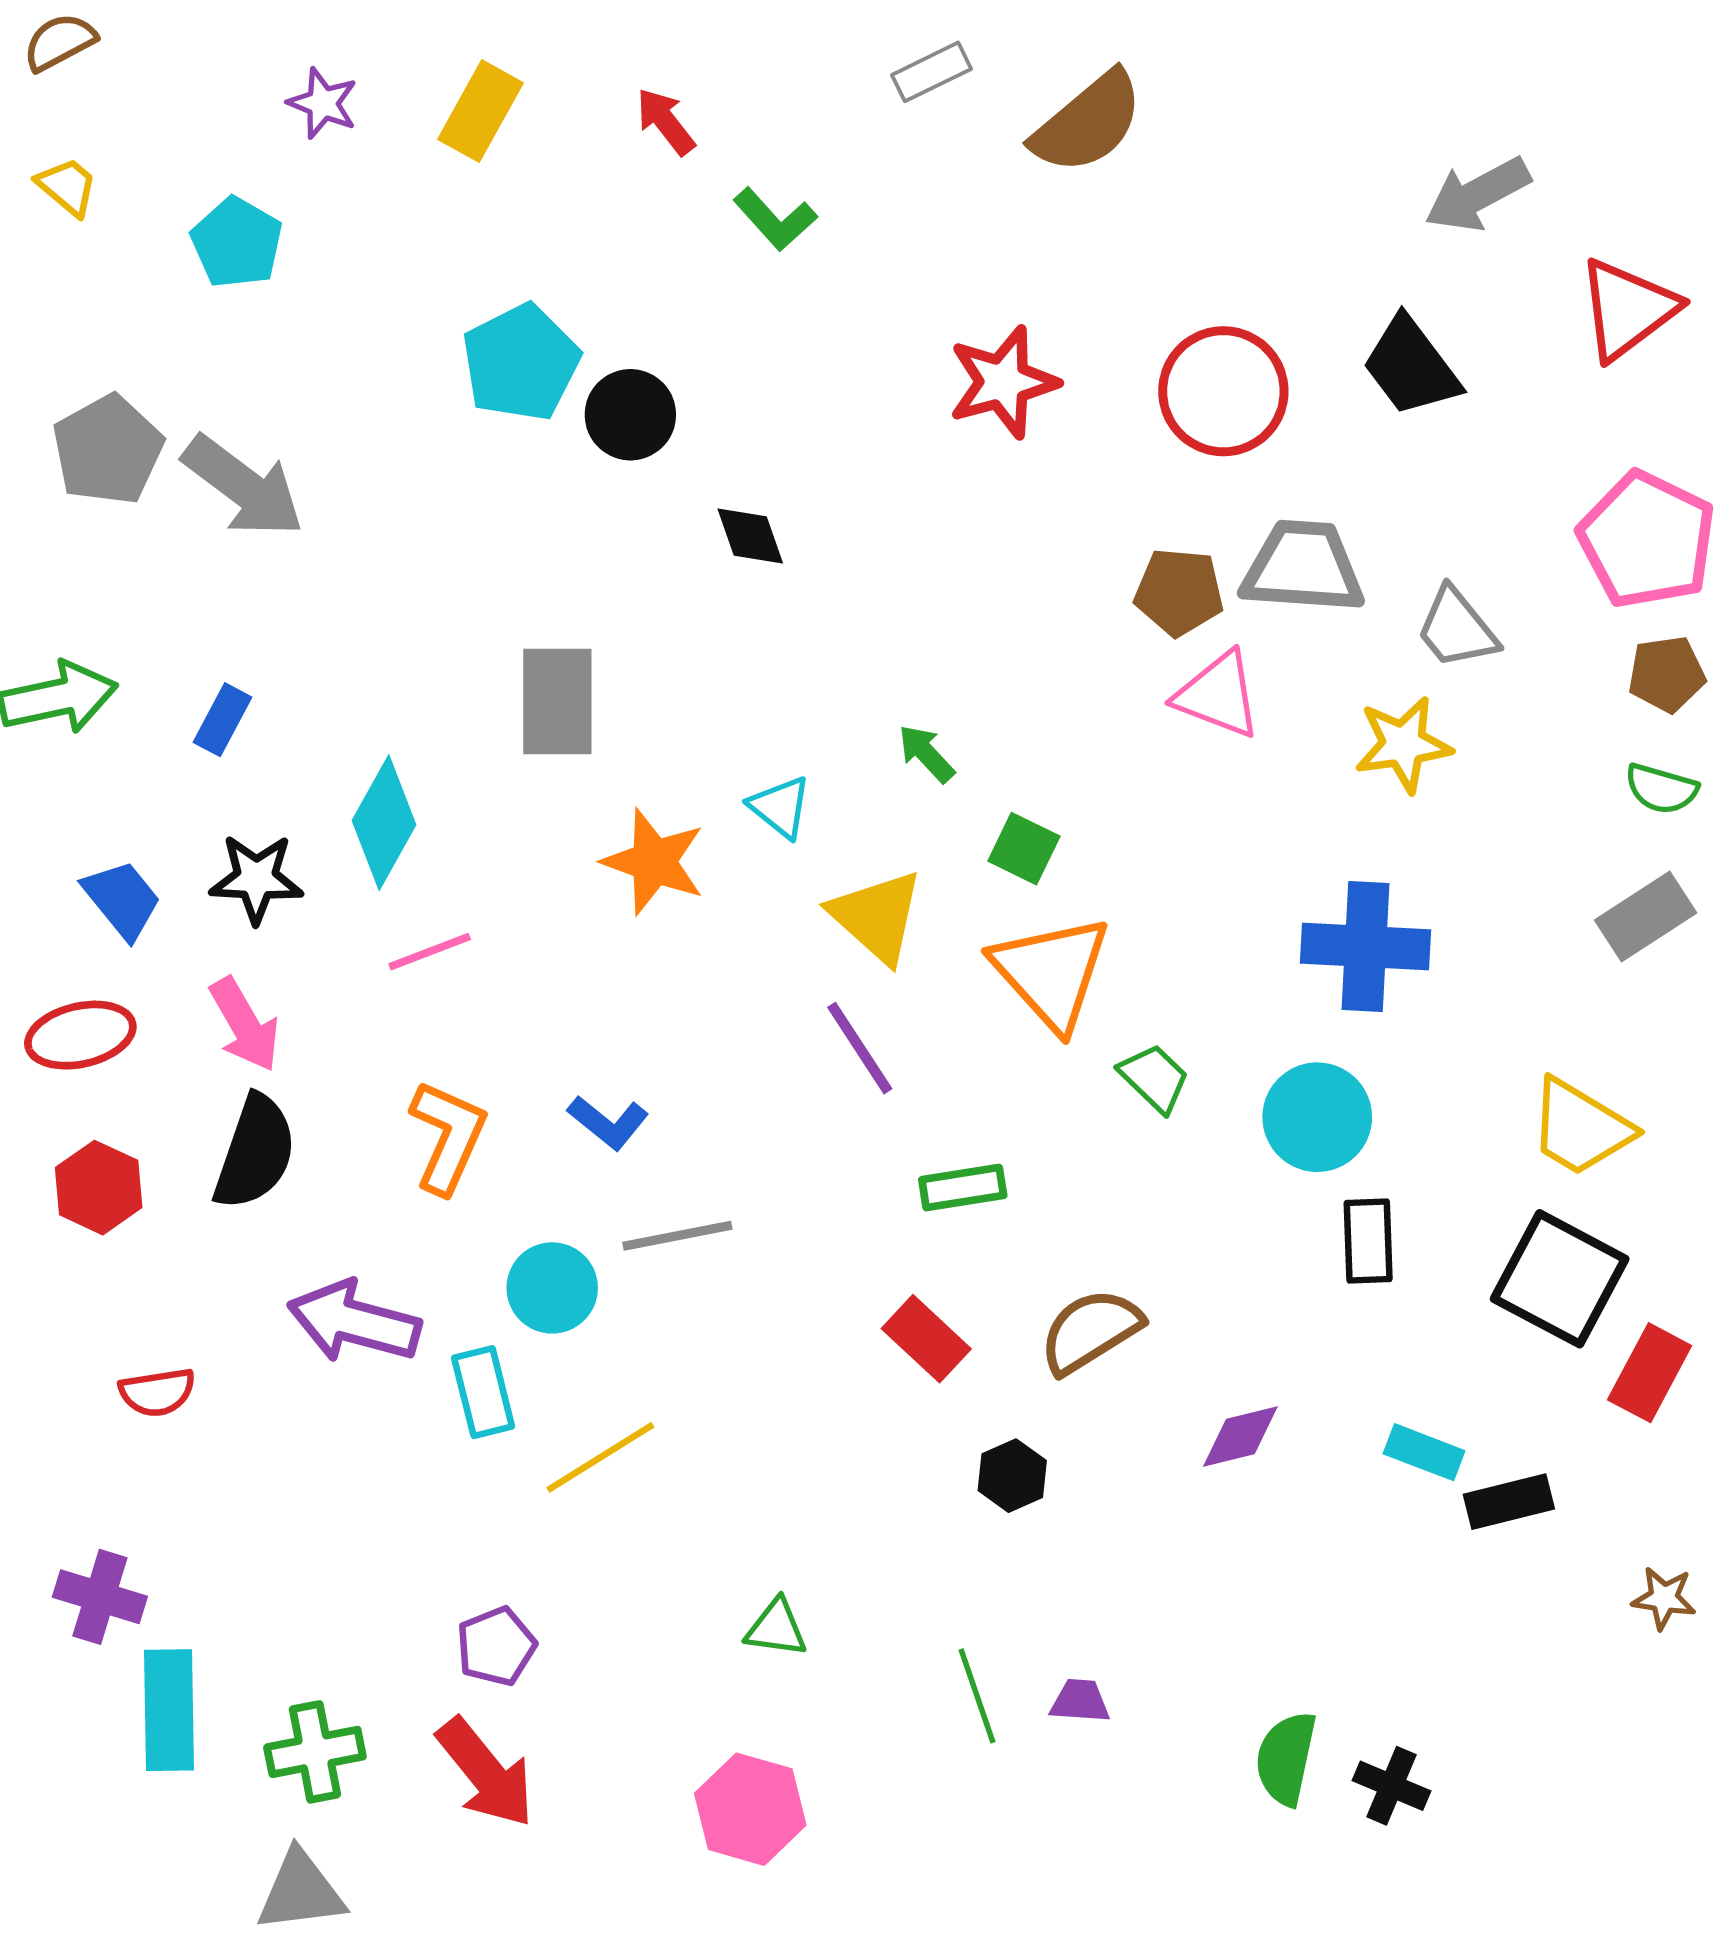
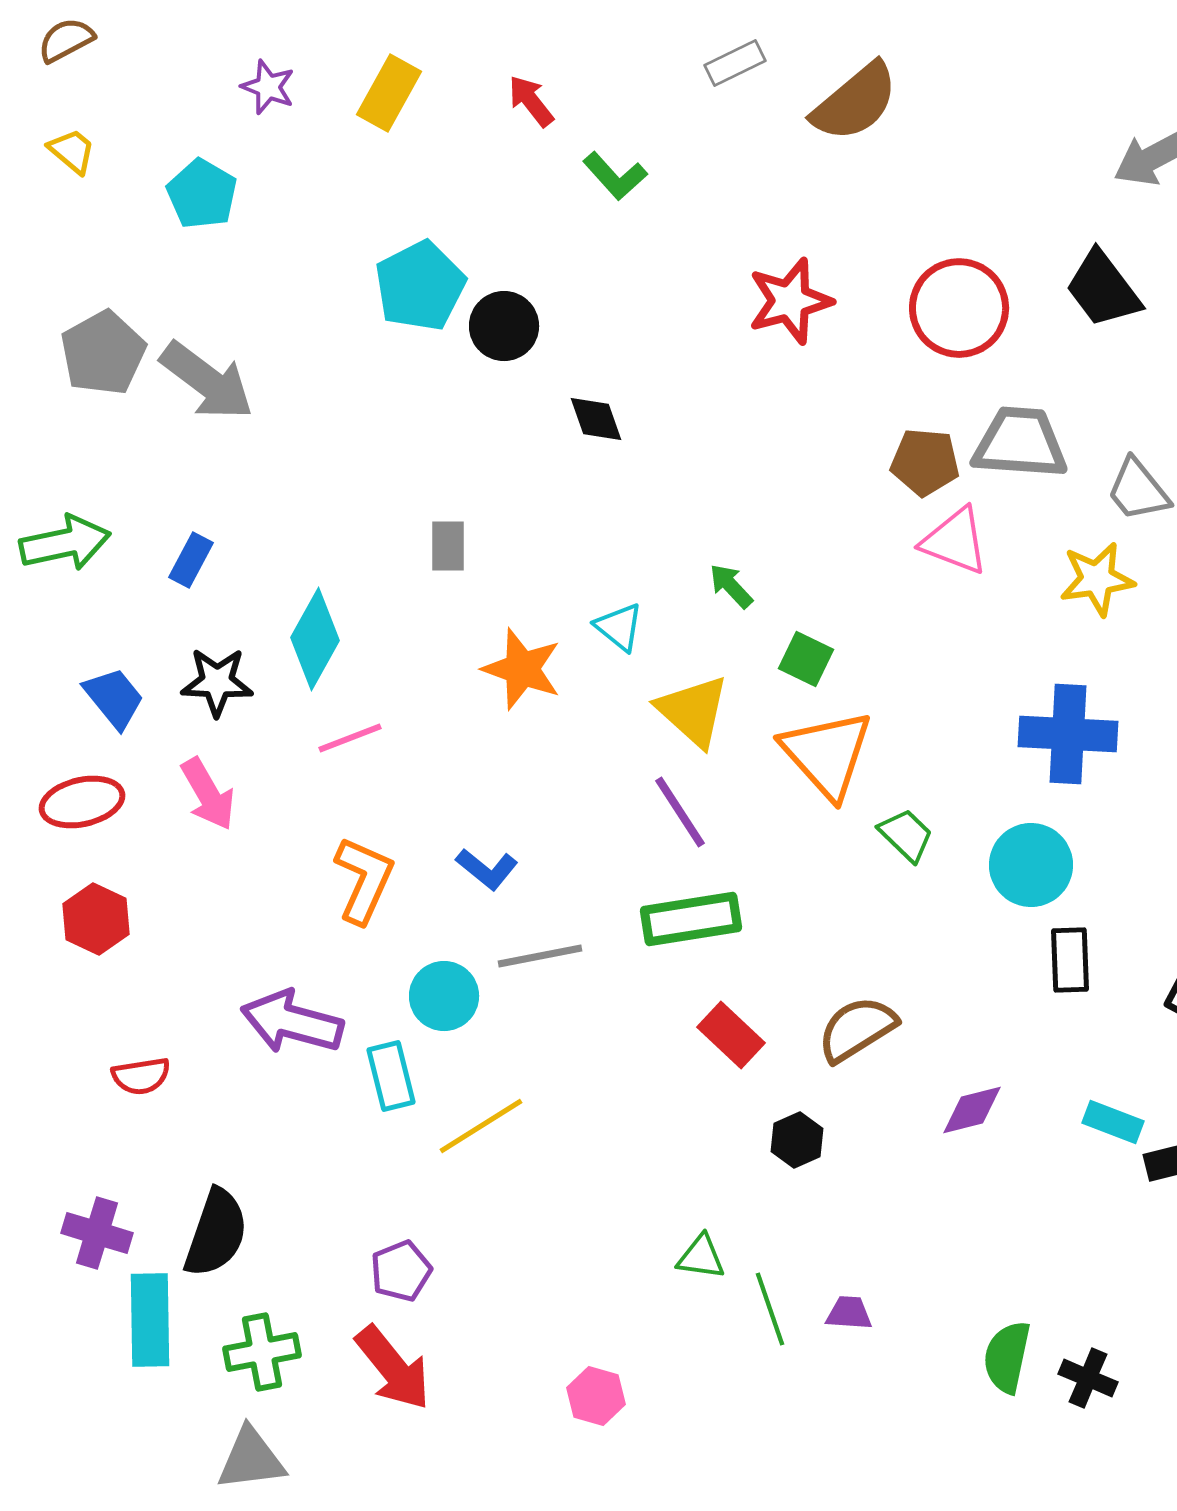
gray rectangle: (557, 701) -> (448, 546), size x0.6
black semicircle: (255, 1152) -> (216, 1233), moved
green rectangle: (963, 1188) -> (691, 919), moved, size x1.5
green triangle: (776, 1628) -> (701, 1257), moved
pink hexagon: (750, 1809) -> (596, 1396), size x0.7

